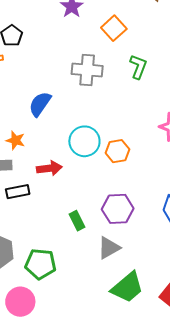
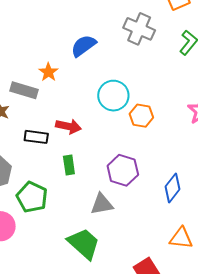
red arrow: (49, 168) -> (69, 126), moved
black rectangle: (18, 192) -> (36, 137), moved
green rectangle: (77, 221) -> (69, 165), moved
green trapezoid: (127, 287) -> (84, 244), moved, turned -117

